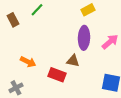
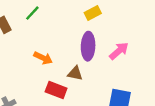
orange arrow: (28, 62) -> (43, 58), moved

